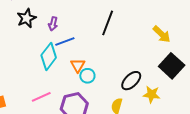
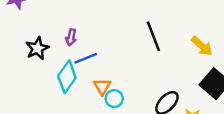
black star: (27, 18) -> (37, 48), moved
black line: (108, 23) -> (153, 36), moved, turned -40

